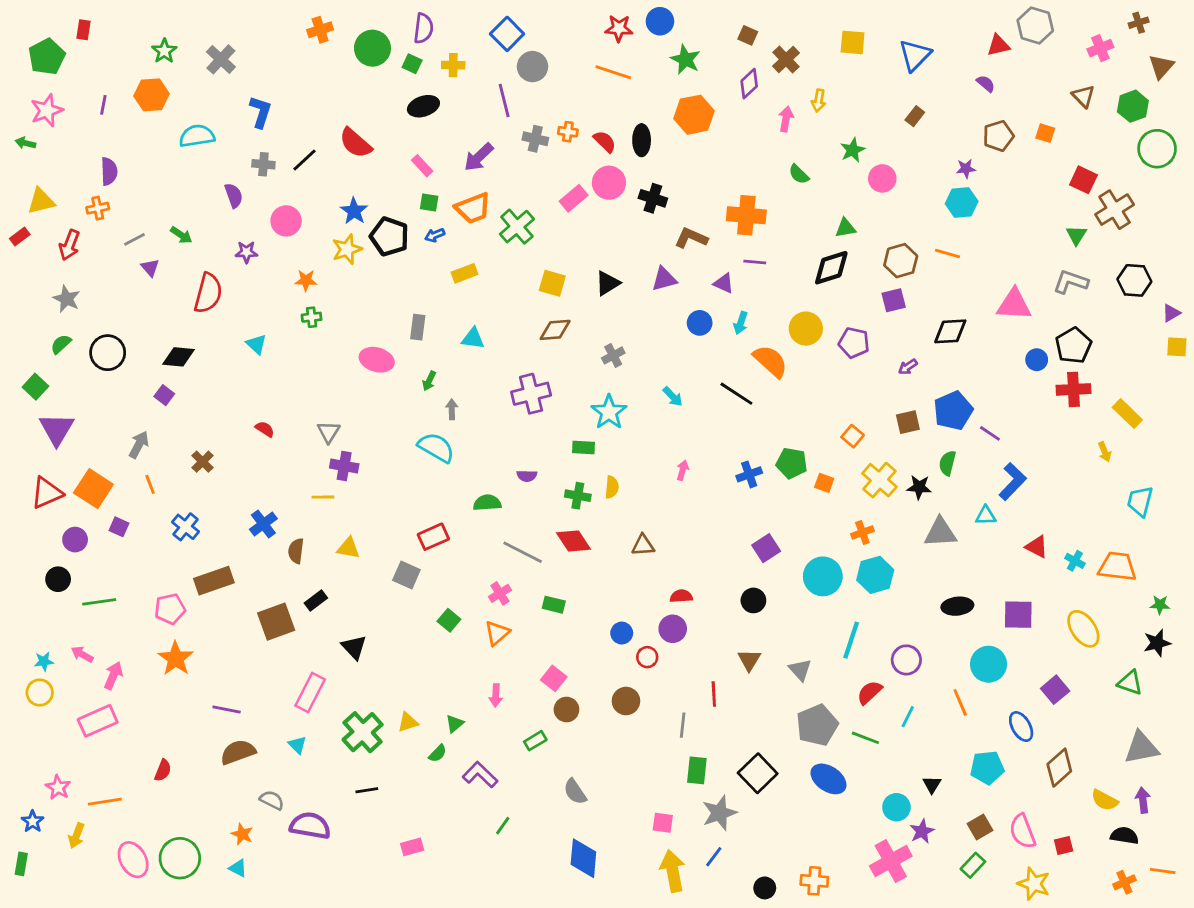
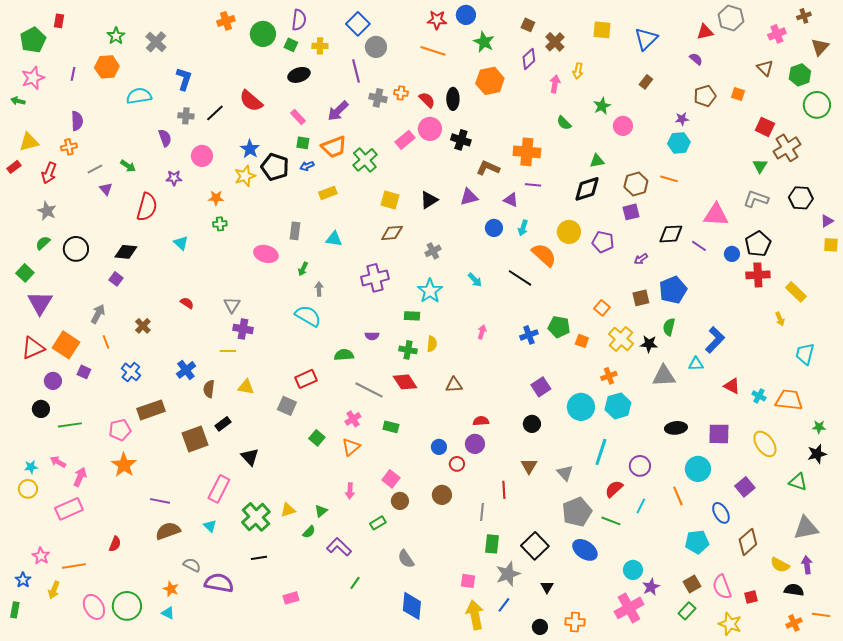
purple line: (990, 433) -> (699, 246), moved
black triangle: (932, 785) -> (547, 587), moved

